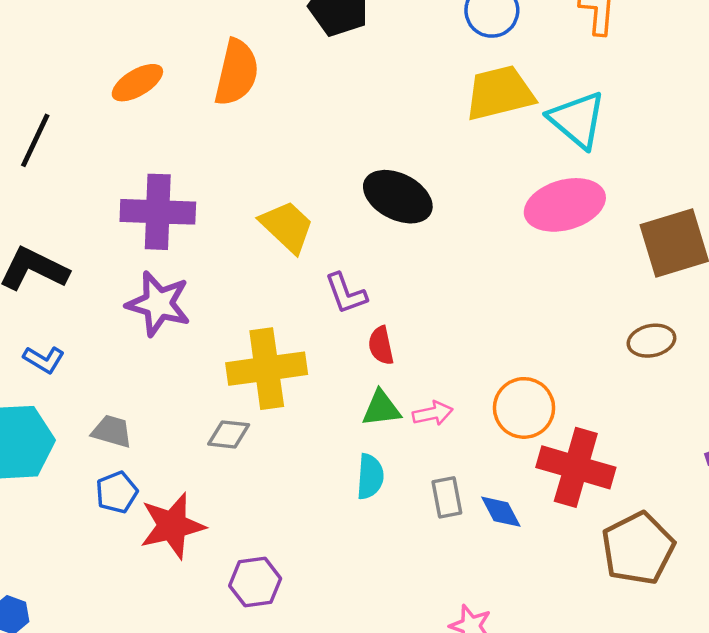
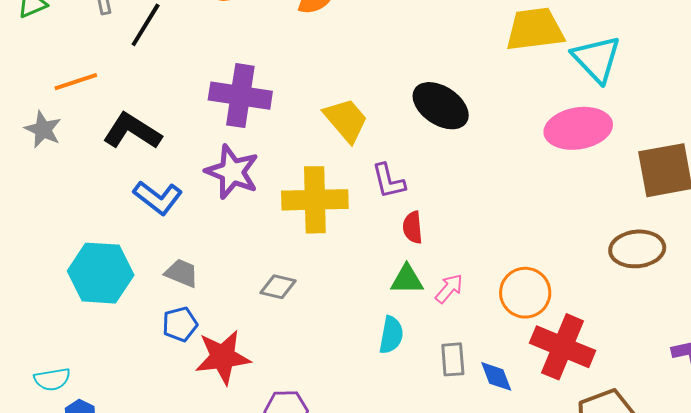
brown ellipse: (651, 341) -> (637, 249), size x1.4
blue L-shape: (44, 360) -> (158, 198), moved, size x1.4
yellow cross: (267, 369) -> (315, 200), moved
pink arrow: (433, 413) -> (449, 289), turned -44

